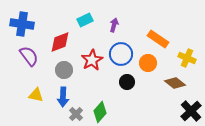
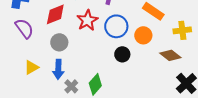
yellow cross: (187, 58) -> (182, 30), turned -30
red star: (92, 60) -> (87, 20), moved
yellow triangle: (36, 95) -> (31, 67), turned -42

